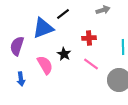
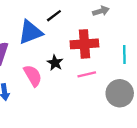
red cross: (89, 38) -> (84, 44), size x1.6
pink line: (91, 64) -> (87, 74), turned -49

